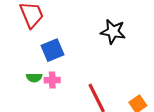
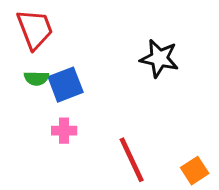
green semicircle: (34, 78) -> (36, 78), moved

